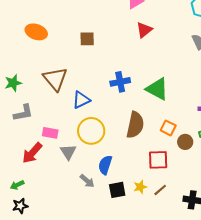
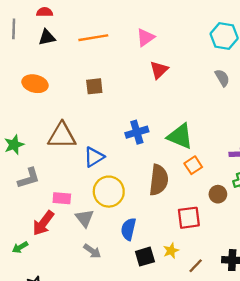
brown triangle: (55, 79) -> (62, 136), turned -44
orange square: (168, 128) -> (193, 165), moved, turned 35
gray arrow: (87, 181) -> (92, 251), moved
green arrow: (17, 185) -> (20, 247), moved
brown line: (160, 190) -> (196, 266), moved

